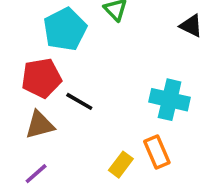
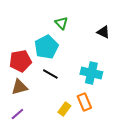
cyan pentagon: (65, 29) -> (46, 47), moved
black line: (79, 101) -> (50, 74), moved

